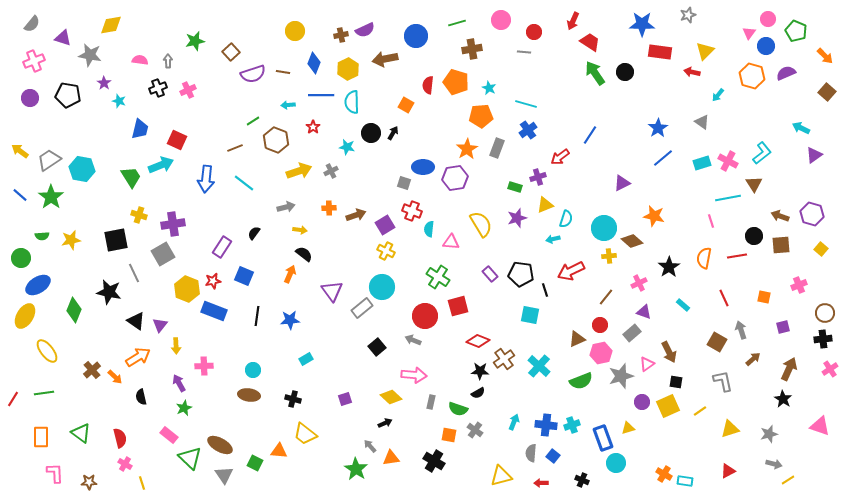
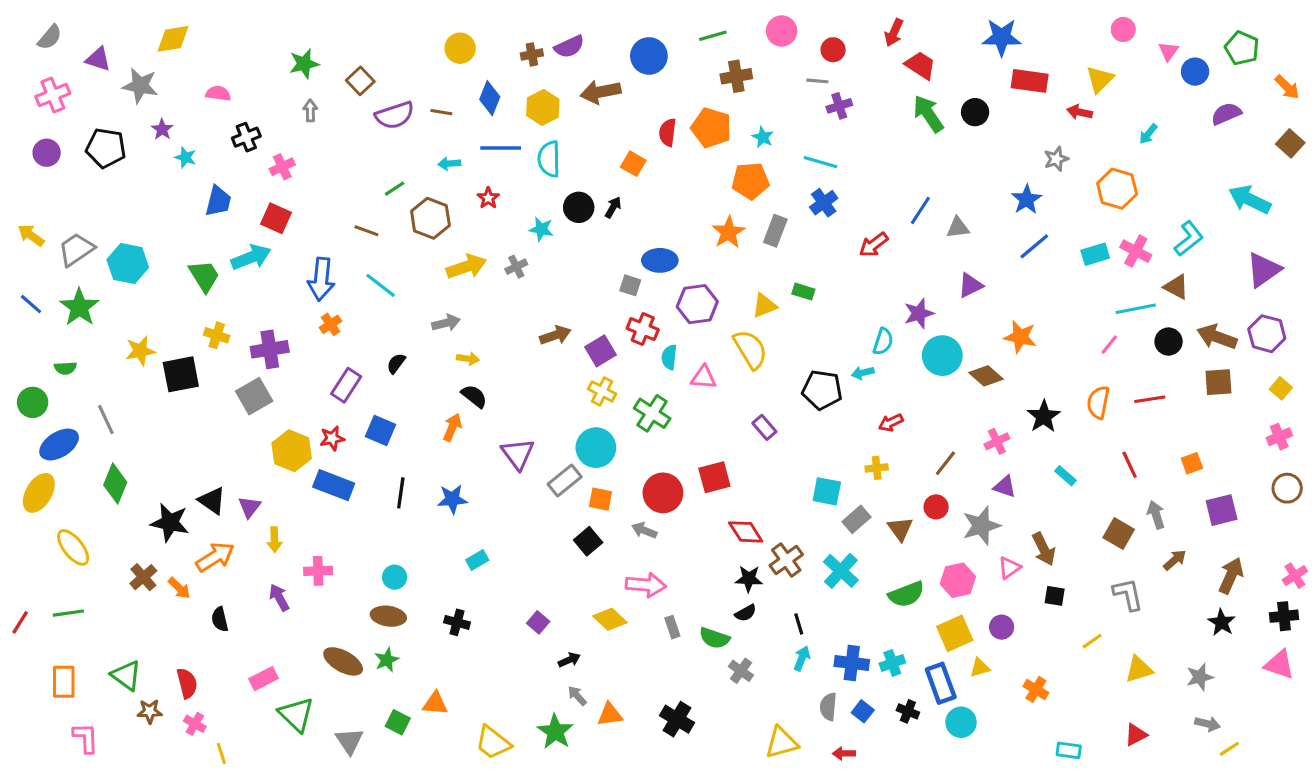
gray star: (688, 15) -> (1056, 159), moved
pink circle: (768, 19) -> (1123, 29), moved
gray arrow: (168, 61) -> (310, 111), moved
orange hexagon: (752, 76) -> (1117, 189), moved
pink cross: (188, 90) -> (282, 167), moved
cyan arrow: (718, 95) -> (1148, 134), moved
gray triangle: (702, 122) -> (958, 228), moved, turned -42
cyan arrow: (801, 128) -> (1250, 200), size x1.5
brown line: (235, 148) -> (366, 231), turned 42
purple triangle: (814, 155) -> (1264, 270), moved, size x1.4
purple cross: (538, 177) -> (839, 106), moved
purple hexagon: (455, 178) -> (697, 304), moved
brown triangle: (754, 184) -> (1176, 287), turned -30
yellow triangle: (545, 205) -> (764, 306), moved
orange cross: (329, 208) -> (331, 324), moved, turned -32
brown arrow: (780, 216) -> (1217, 337), size x1.4
purple star: (517, 218) -> (919, 313), moved
pink line: (711, 221) -> (1109, 345), turned 56
black circle: (754, 236) -> (1169, 342), moved
yellow star: (71, 240) -> (140, 351), moved
yellow cross: (609, 256) -> (877, 468), moved
red arrow: (571, 271) -> (891, 423), size x0.6
gray line: (134, 273) -> (106, 420), moved
black pentagon: (521, 274) -> (822, 390), moved
green cross: (438, 277) -> (652, 413), moved
pink cross: (799, 285) -> (1279, 437), moved
black line: (545, 290) -> (799, 624), moved
black star: (109, 292) -> (170, 523), moved
orange square: (764, 297) -> (1192, 463), turned -32
purple square: (783, 327) -> (1222, 510), size x1.5
gray rectangle: (632, 333) -> (856, 519), moved
brown triangle: (577, 339) -> (900, 529), turned -42
black cross: (823, 339) -> (1284, 616), moved
red diamond: (478, 341) -> (746, 532), turned 35
pink hexagon: (601, 353) -> (958, 580), moved
gray star: (621, 376) -> (981, 526), moved
purple square: (345, 399) -> (538, 622), turned -32
gray rectangle: (431, 402) -> (672, 627), turned -32
yellow square: (668, 406) -> (955, 633), moved
green star: (184, 408) -> (387, 660), moved
black arrow: (385, 423) -> (569, 660), moved
yellow trapezoid: (305, 434) -> (493, 743), moved
pink rectangle: (169, 435) -> (263, 679), turned -66
orange square: (449, 435) -> (601, 499), moved
brown ellipse: (220, 445) -> (343, 661), moved
orange cross: (664, 474) -> (1036, 689), moved
black cross: (582, 480) -> (908, 711), moved
brown star: (89, 482) -> (150, 711), moved

